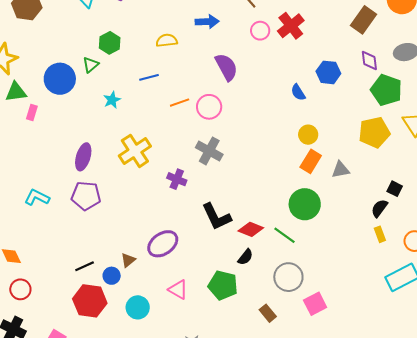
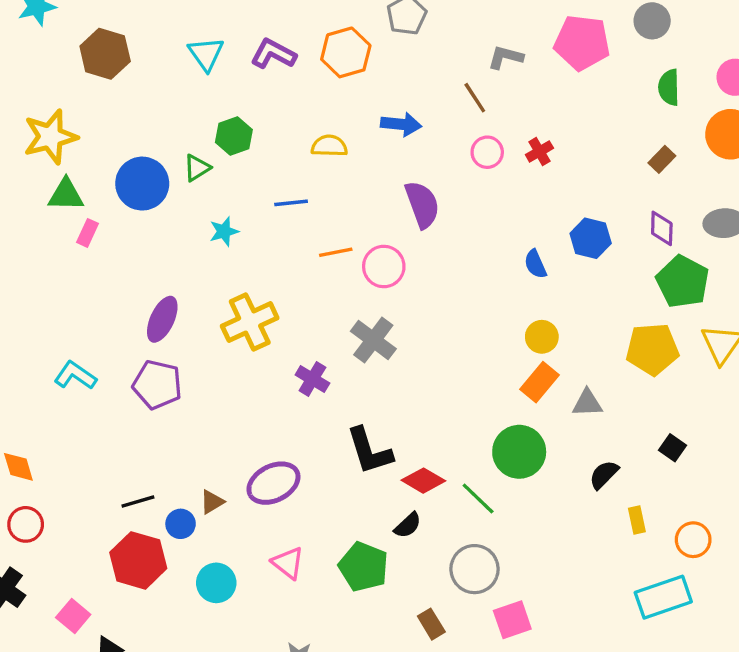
brown rectangle: (364, 20) -> (662, 159), size x0.6
red cross: (291, 26) -> (539, 151), size x0.6
black semicircle: (379, 208) -> (604, 475), moved

